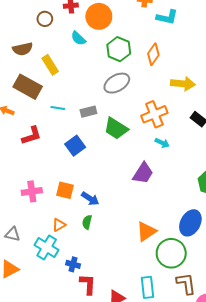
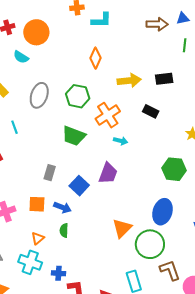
green hexagon: (119, 49) -> (78, 96), moved
gray ellipse: (117, 83) -> (39, 95), moved, turned -30
cyan line: (58, 108) -> (14, 127), turned 72
gray rectangle: (88, 112) -> (50, 173), moved, turned -49
blue square: (75, 146) -> (79, 186), moved

